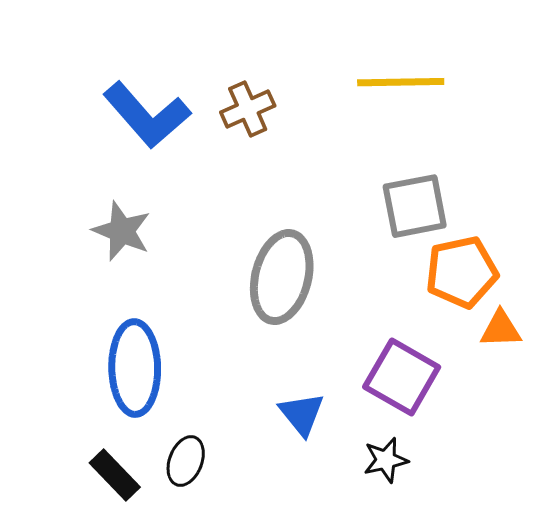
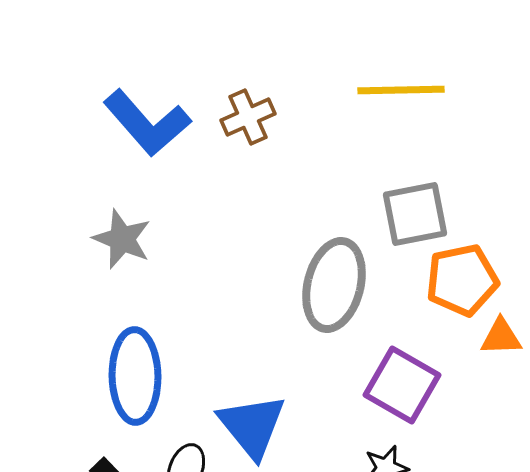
gray ellipse: (282, 277) -> (334, 285), moved
blue triangle: (302, 414) -> (252, 426), moved, size x1.5

